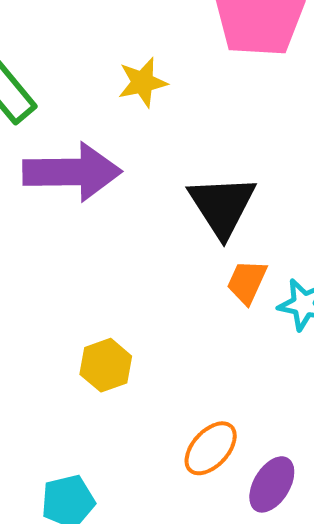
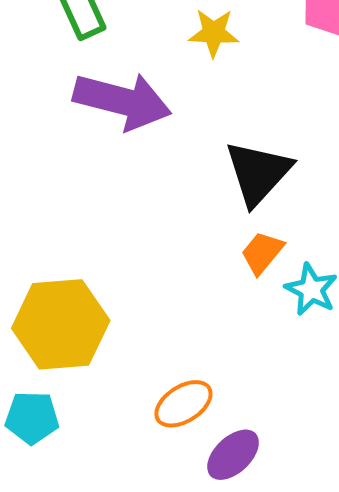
yellow hexagon: (106, 365) -> (61, 324), moved, size x1.8

